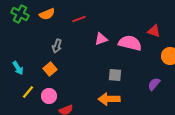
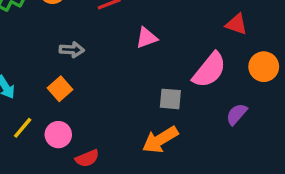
pink semicircle: (130, 43) -> (209, 70), moved, turned 115
gray arrow: (57, 46) -> (72, 50), turned -104
orange arrow: (109, 99) -> (160, 140), turned -30

